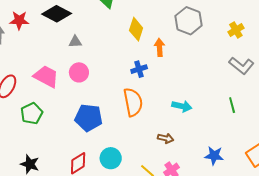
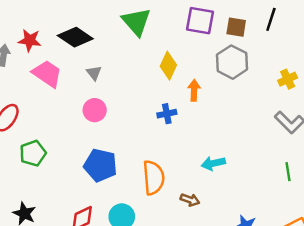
gray triangle: (75, 42) -> (94, 73), turned 48
pink trapezoid: (46, 76) -> (47, 74), moved
orange semicircle: (133, 102) -> (154, 178), moved
green line: (232, 105) -> (288, 172), moved
cyan arrow: (182, 106) -> (213, 163), turned 150

